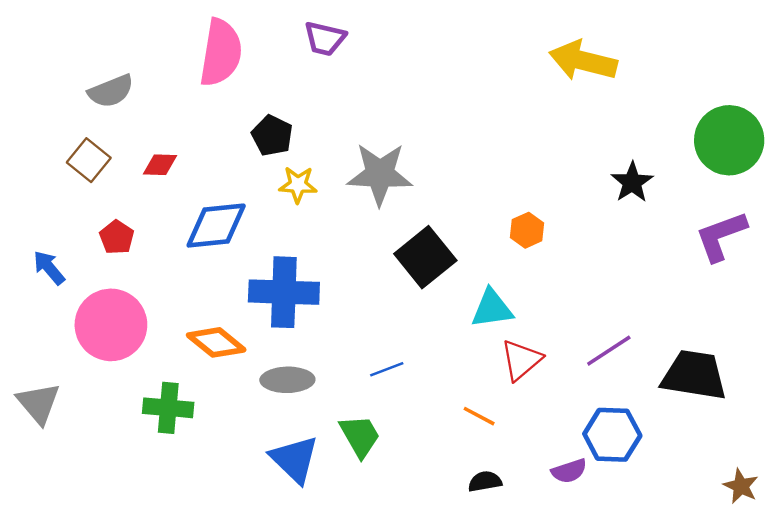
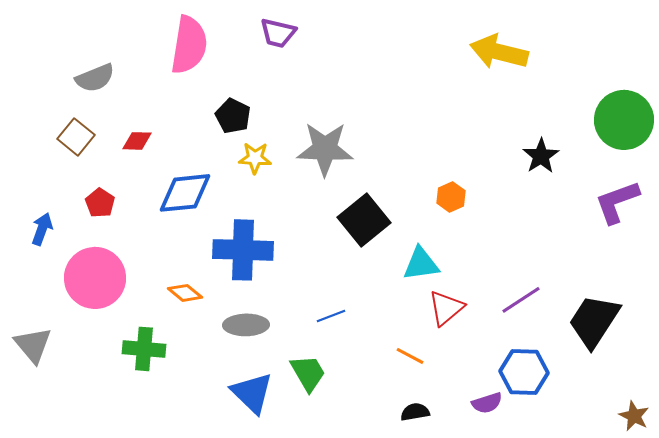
blue arrow: (49, 268) -> (42, 229), turned 60
orange diamond: (216, 342) -> (185, 293), size x0.7
black trapezoid: (694, 375) -> (594, 321), turned -66

